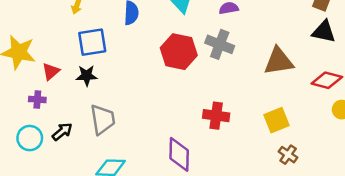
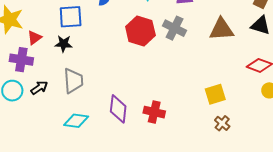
brown triangle: (279, 61) -> (221, 29), moved
purple cross: (37, 99) -> (21, 60), size x1.6
red cross: (216, 116) -> (154, 112), moved
purple diamond: (179, 154) -> (118, 109), moved

